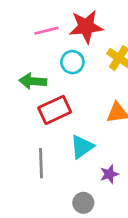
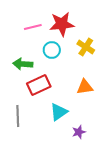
gray line: (41, 163) -> (18, 116), moved

